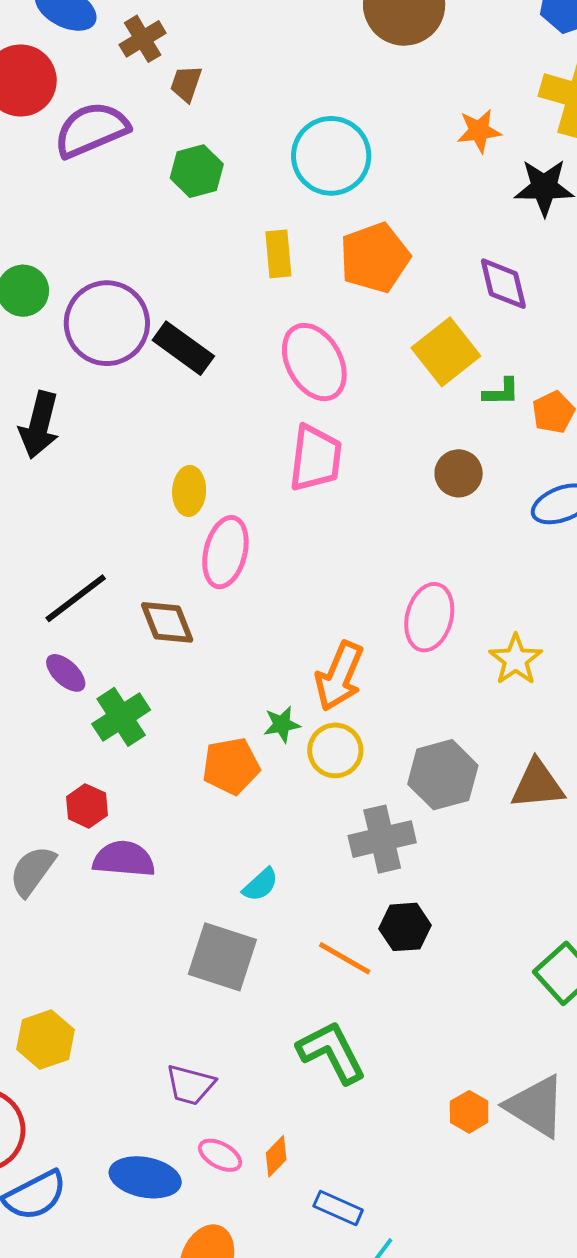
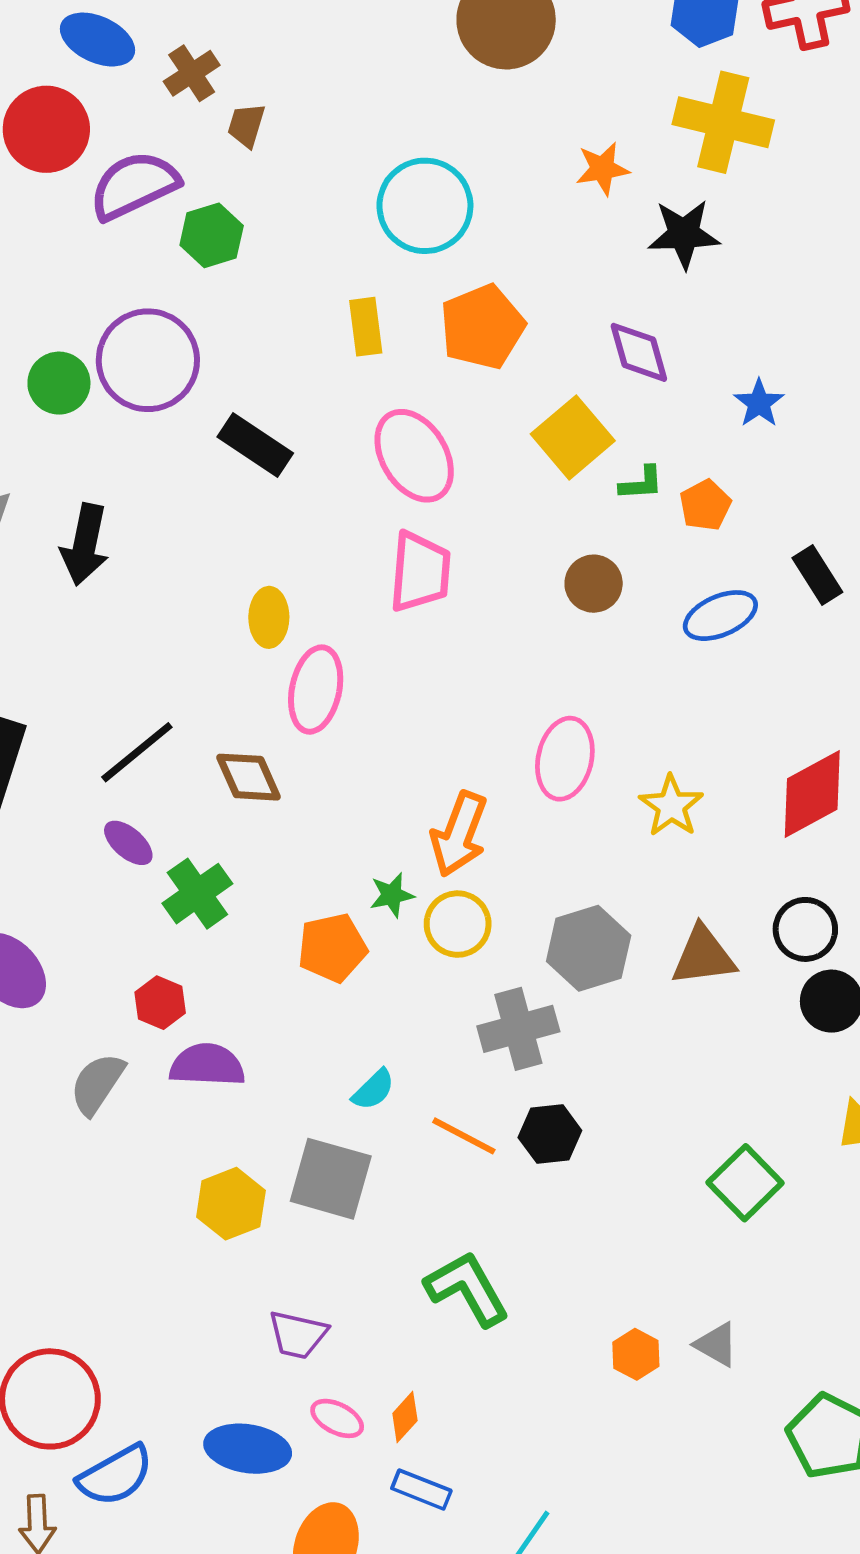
green hexagon: (197, 171) -> (212, 235), moved
purple circle: (107, 323) -> (148, 360), moved
orange line: (345, 958) -> (464, 1136), moved
yellow hexagon: (46, 1040) -> (231, 1204), moved
gray triangle: (536, 1106) -> (716, 1344), size x0.6
blue rectangle: (338, 1208) -> (421, 1490), moved

